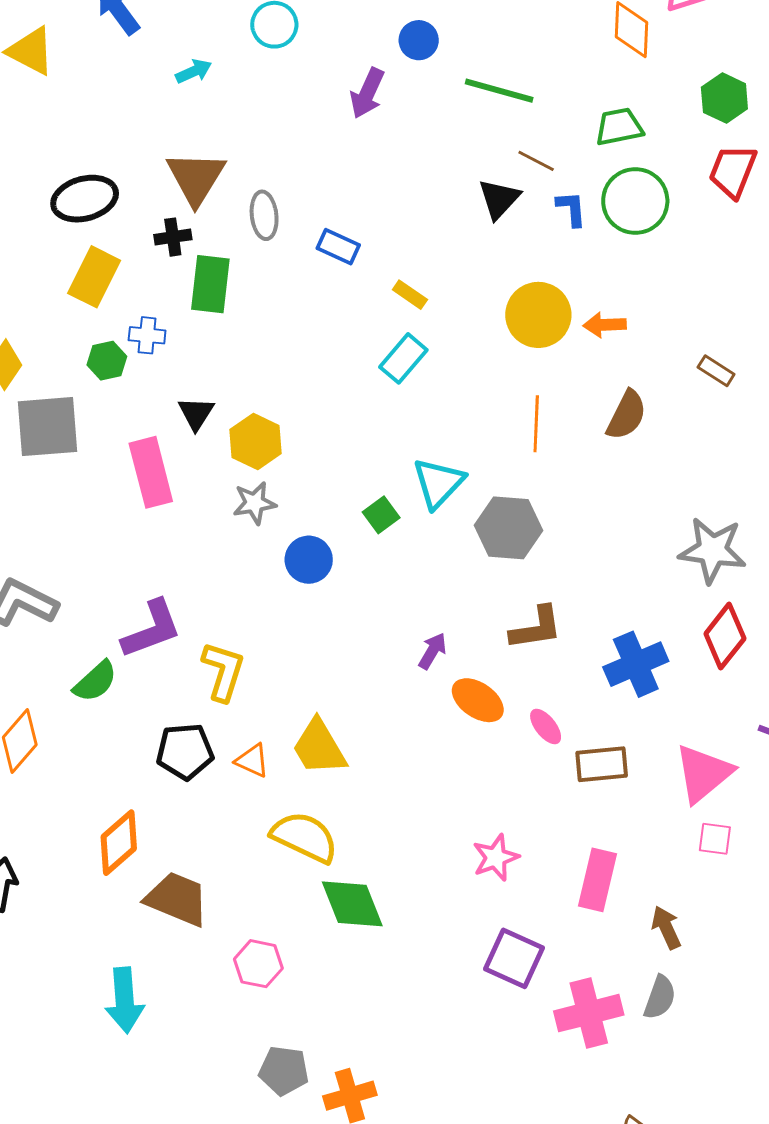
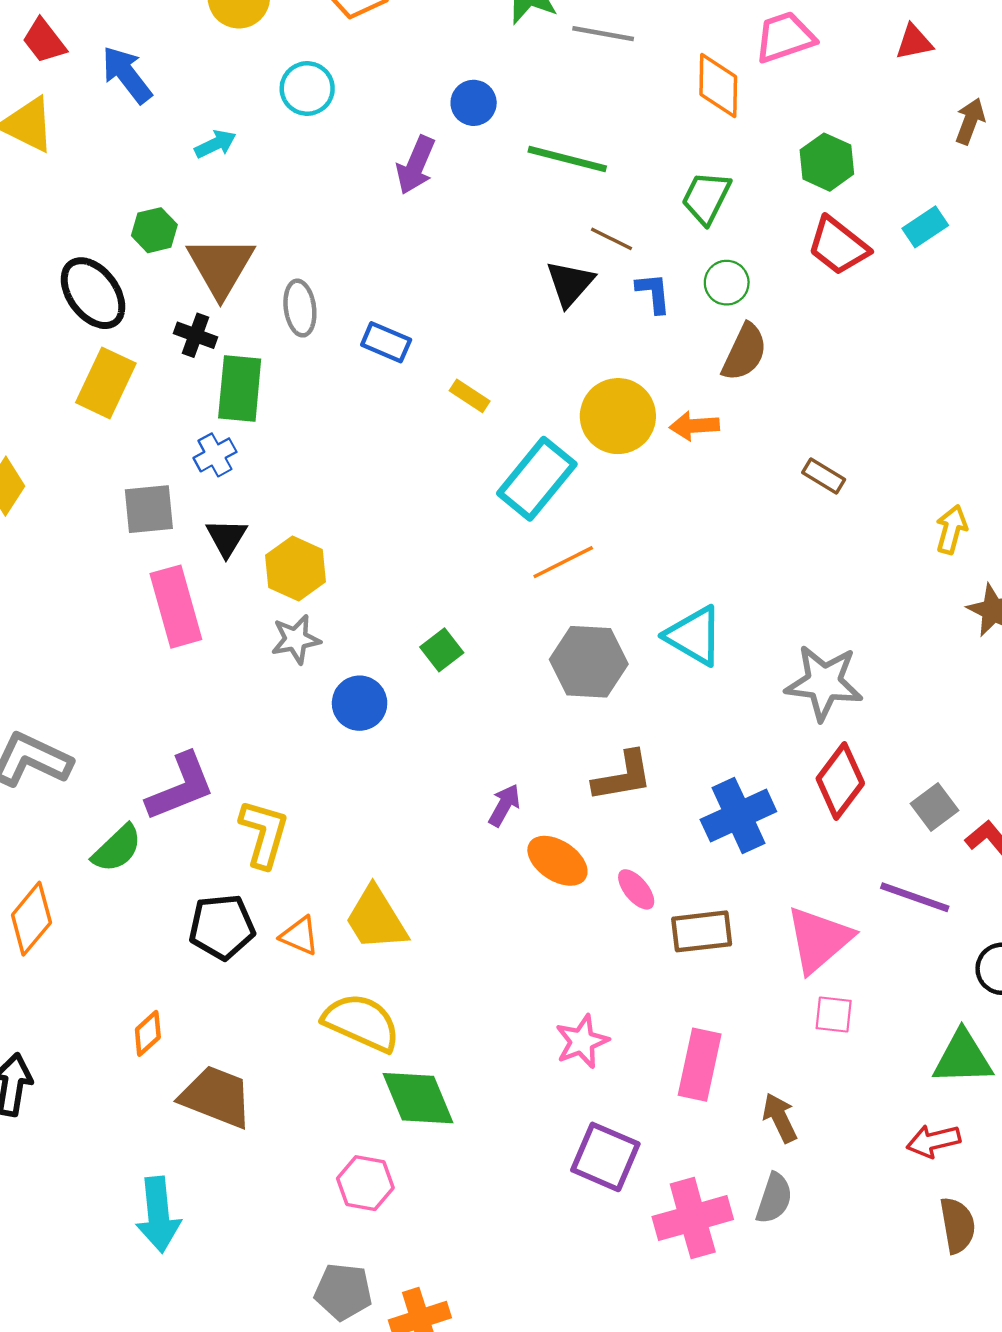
green trapezoid: (619, 127) -> (706, 198), turned -51
red trapezoid: (733, 171) -> (838, 246), turned -72
black ellipse: (85, 199) -> (93, 293), turned 70
green circle: (635, 201) -> (727, 283), size x0.6
black cross: (173, 237) -> (196, 335), turned 30
blue cross: (147, 335) -> (215, 455), moved, turned -33
cyan rectangle: (403, 358) -> (537, 479), moved, size x1.4
green hexagon: (107, 361) -> (154, 230), moved
brown semicircle: (627, 415) -> (744, 352), moved
orange line: (536, 424) -> (563, 562), moved, turned 62
gray square: (47, 427) -> (149, 509), moved, size x0.7
cyan triangle: (438, 483) -> (694, 636), moved, turned -42
orange diamond: (119, 843) -> (148, 1033), size x0.6
pink hexagon: (258, 964) -> (365, 1183), moved

